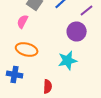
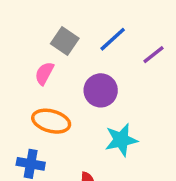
purple circle: (77, 32) -> (101, 90), moved

